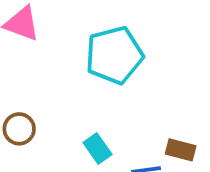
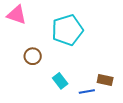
brown circle: (19, 129) -> (33, 56), moved

